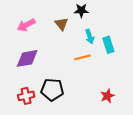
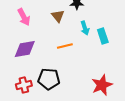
pink arrow: (26, 25) -> (24, 17), turned -90
orange line: (82, 57) -> (65, 46), moved
red star: (107, 96) -> (102, 85), size x1.5

